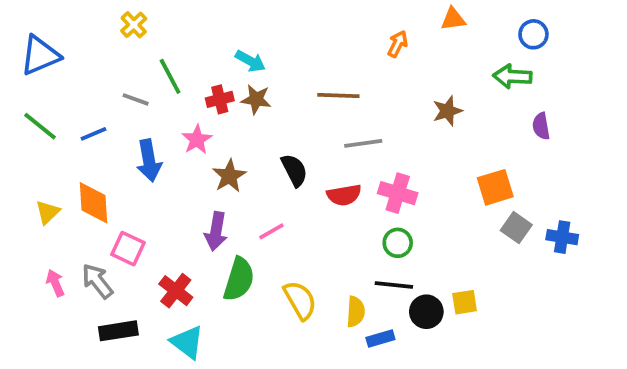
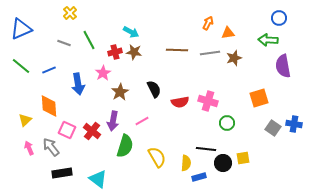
orange triangle: (453, 19) -> (228, 33), moved
gray line: (136, 99) -> (64, 43), moved
purple semicircle: (541, 126) -> (283, 66), size x1.6
gray line: (363, 143) -> (210, 53), moved
yellow triangle: (48, 212) -> (25, 120), moved
gray square: (516, 228) -> (273, 128), moved
green circle: (398, 243) -> (227, 123), moved
red cross: (176, 291) -> (92, 131), moved

